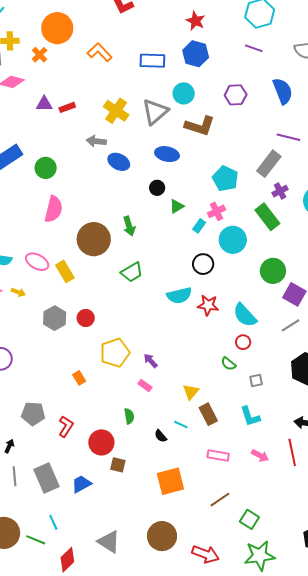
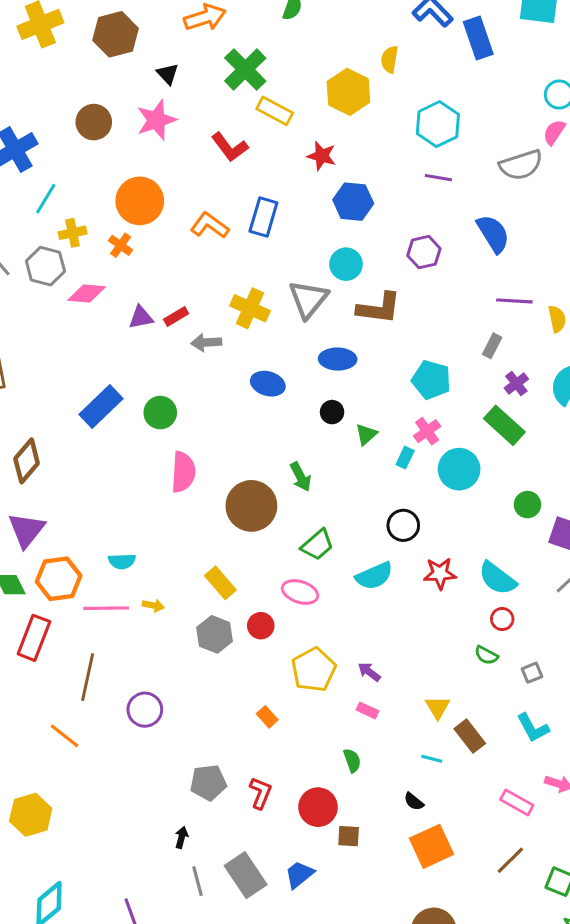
red star: (195, 21) -> (322, 156), moved
blue rectangle: (152, 61) -> (263, 217), moved, turned -65
gray arrow: (96, 141) -> (206, 343), moved
gray rectangle: (269, 164) -> (492, 346), size x0.6
pink ellipse: (37, 262) -> (300, 592), moved
black circle: (203, 264) -> (403, 525), moved
yellow rectangle: (65, 271) -> (220, 583), moved
green circle: (273, 271) -> (527, 505), size x0.7
cyan semicircle: (179, 295) -> (374, 576), moved
black semicircle: (161, 436) -> (414, 801), moved
pink rectangle: (218, 456) -> (517, 802), moved, turned 30

